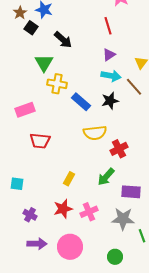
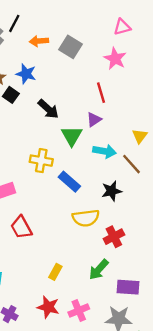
purple triangle: (109, 55) -> (94, 120), moved
green triangle: (44, 63) -> (72, 136), moved
black star: (110, 101) -> (112, 191), moved
red trapezoid: (40, 141) -> (21, 227), turned 55
red star: (63, 209) -> (48, 307), turned 30

